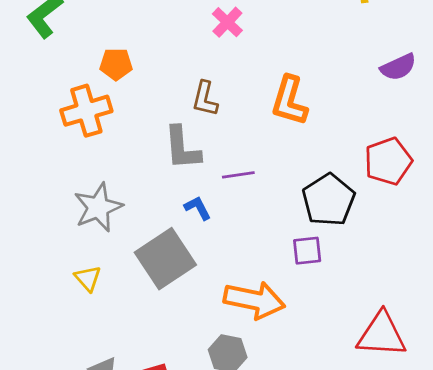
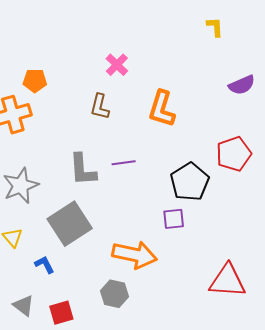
pink cross: (227, 22) -> (117, 65), moved
gray L-shape: (182, 148) -> (83, 170), moved
blue L-shape: (198, 208) -> (45, 265), moved

